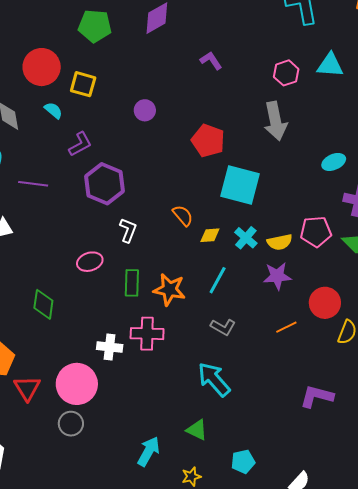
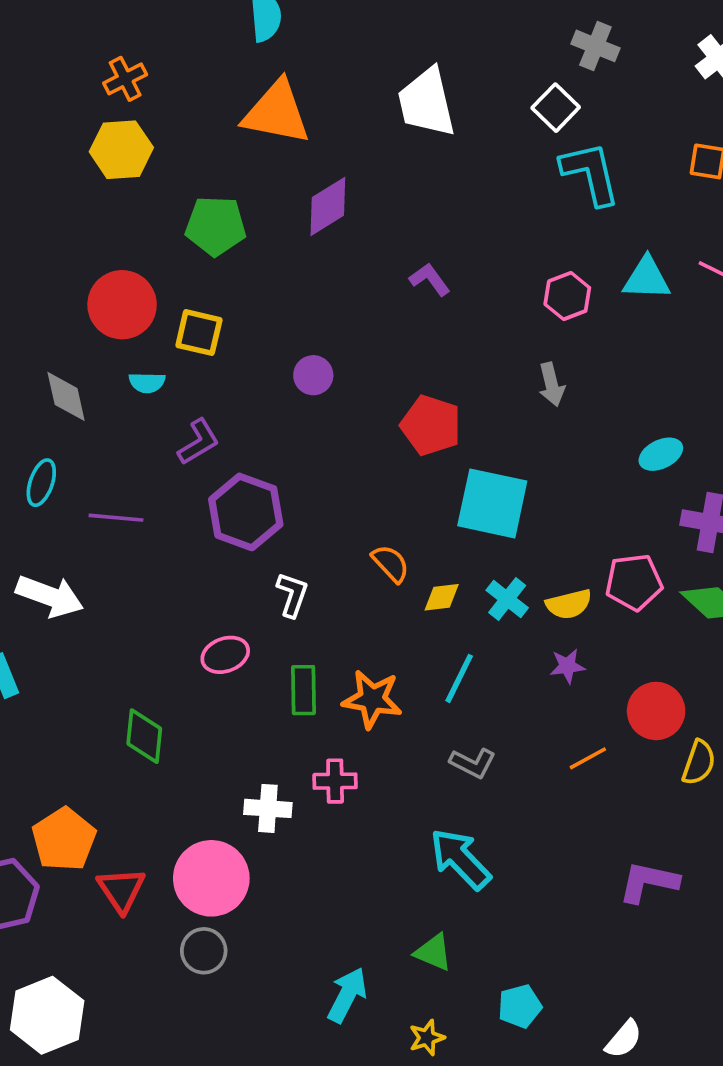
cyan semicircle: (53, 110) -> (147, 383), turned 144
gray arrow: (275, 121) -> (552, 384), size x0.6
purple star: (277, 276) -> (567, 666), size x0.7
pink cross: (147, 334) -> (335, 781), size x0.7

